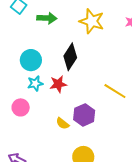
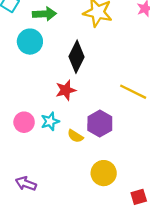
cyan circle: (31, 60) -> (30, 42), moved
cyan star: (35, 83) -> (50, 121), moved

